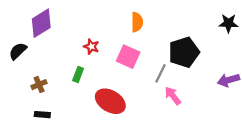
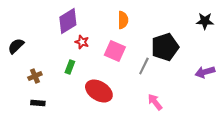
purple diamond: (41, 23) -> (68, 21), moved
pink arrow: (173, 96) -> (155, 102), moved

